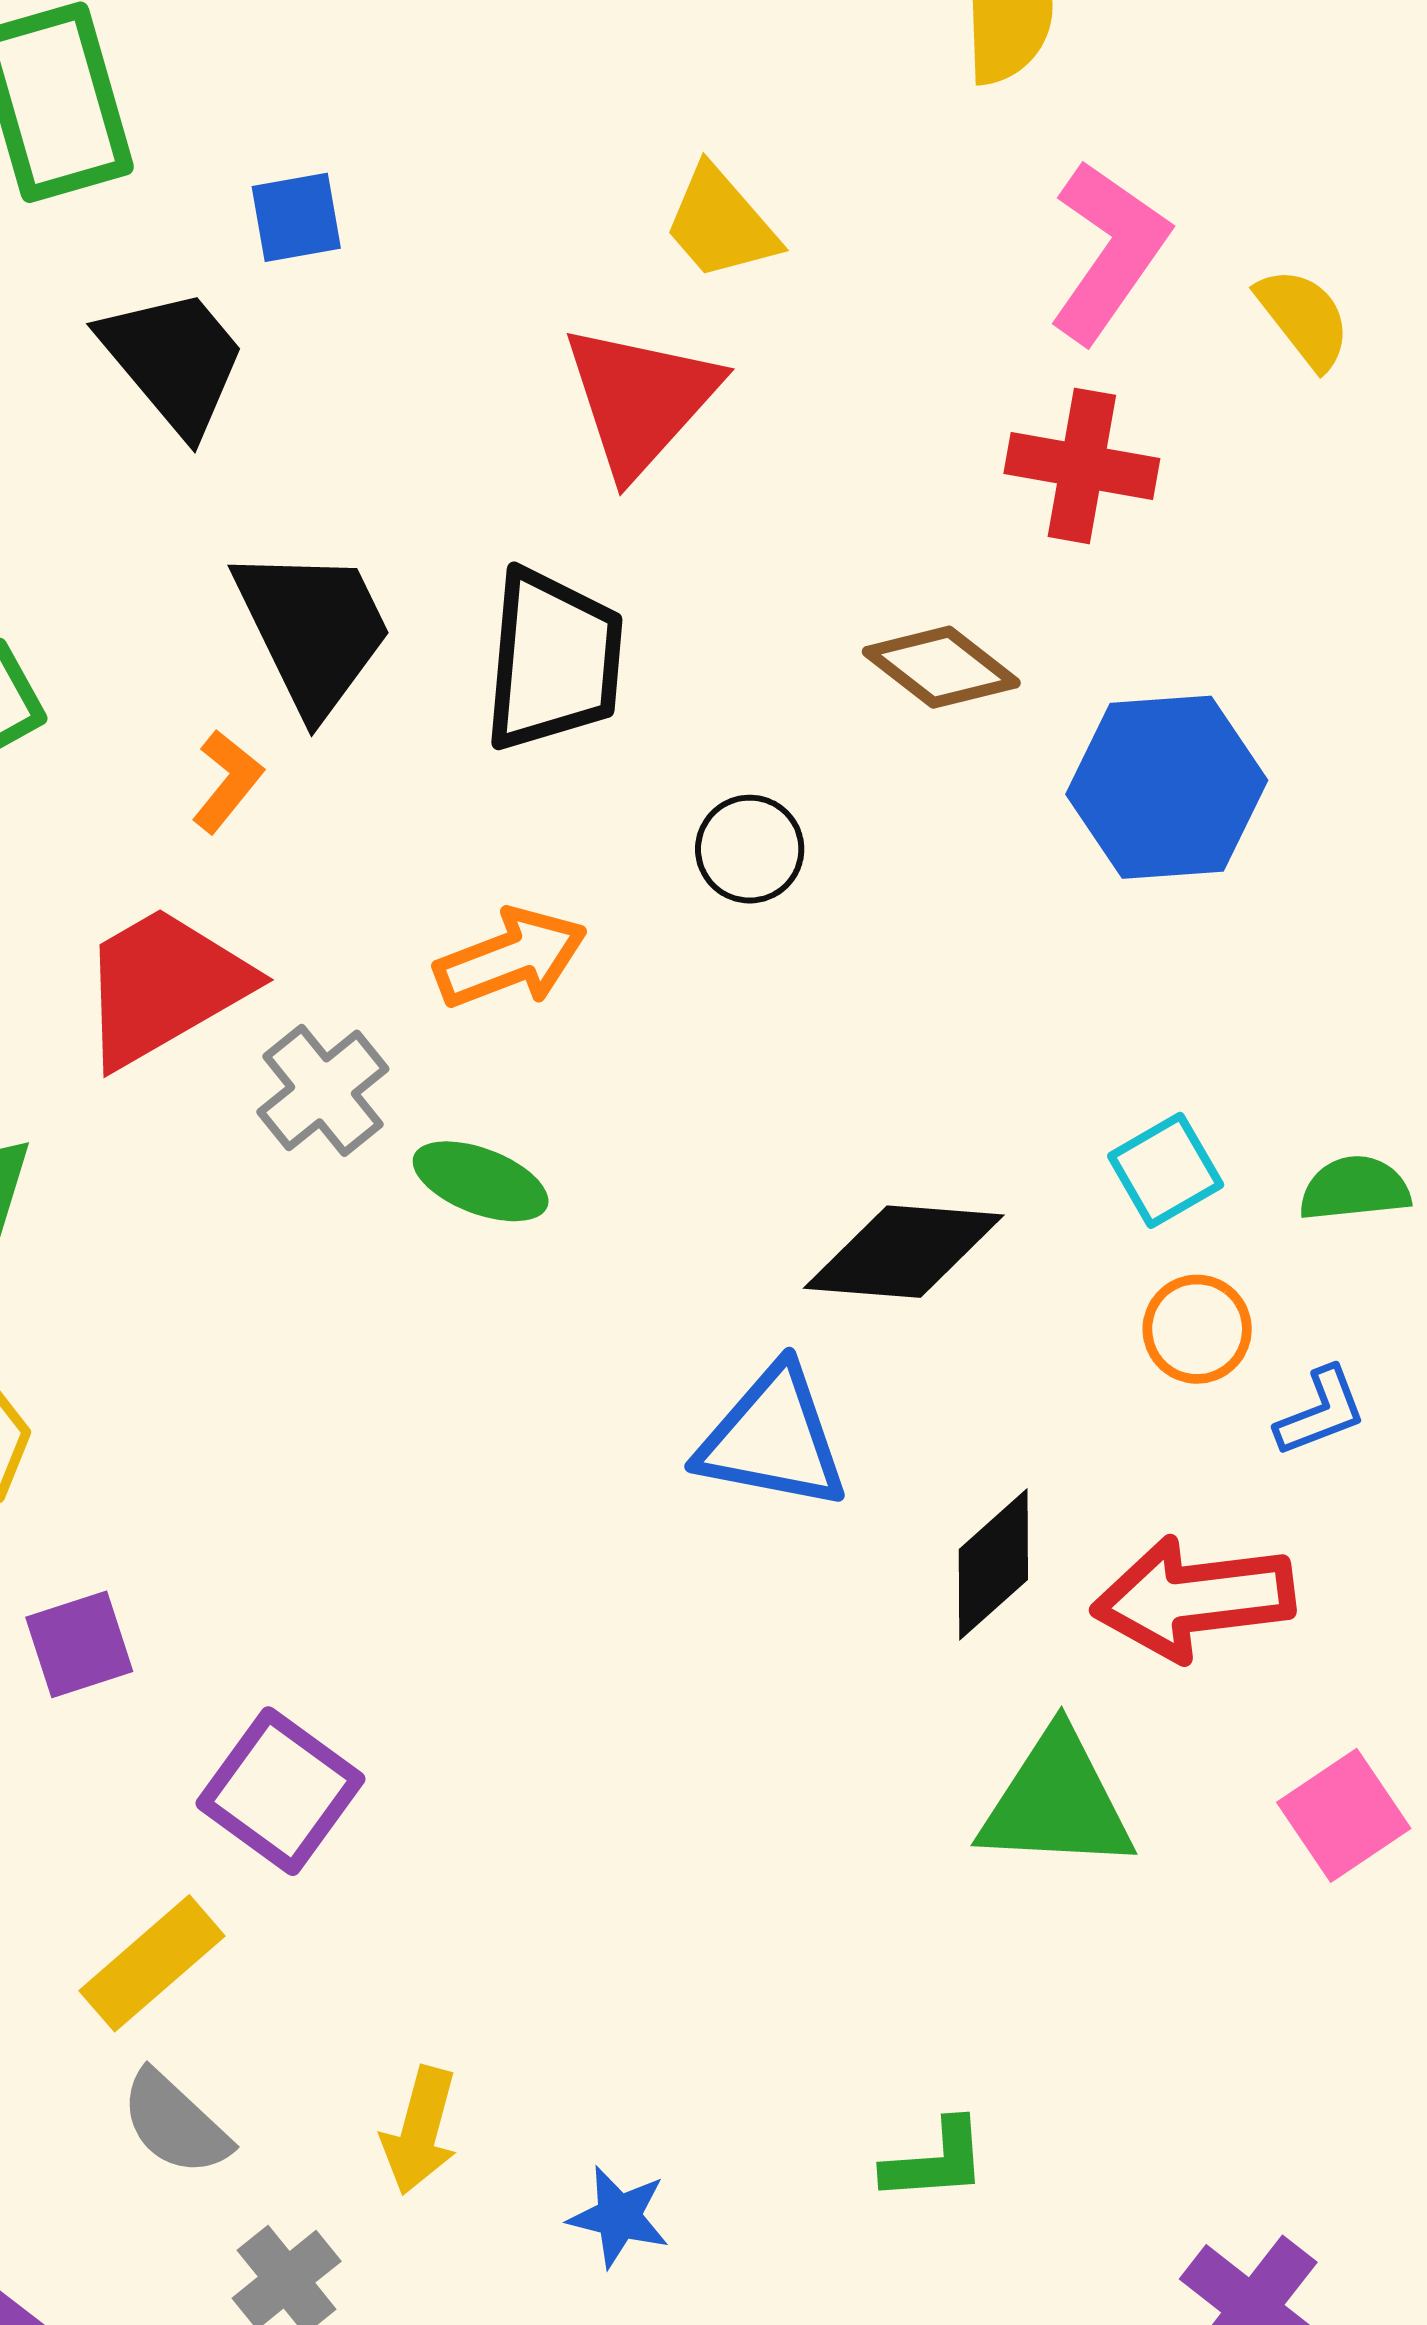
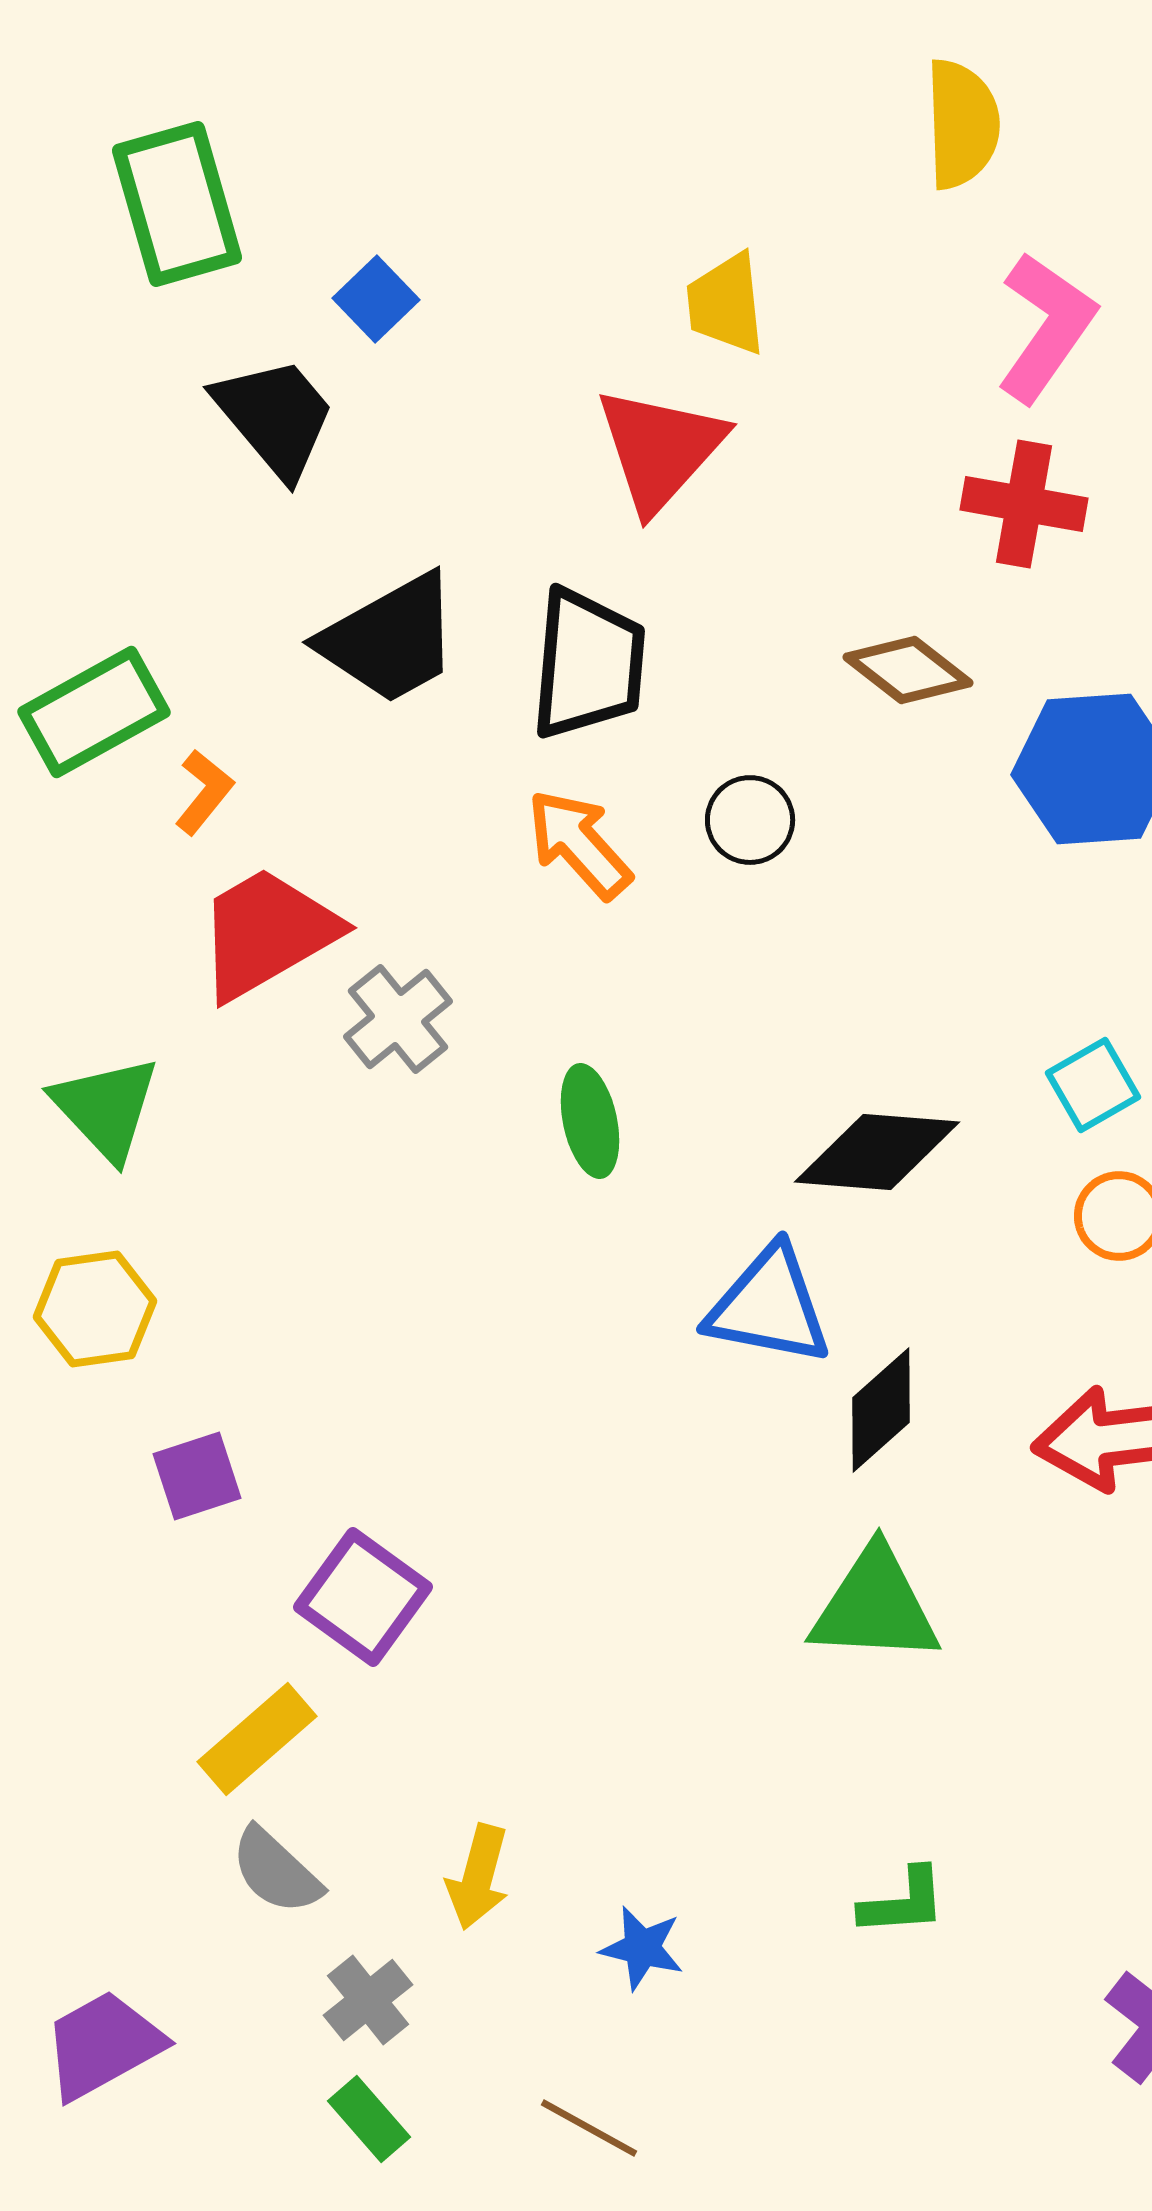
blue square: (296, 217) -> (376, 299), turned -34
yellow trapezoid: (721, 223) -> (726, 304), turned 35
black trapezoid: (313, 630) -> (390, 639), turned 87
orange L-shape: (227, 781) -> (204, 792), moved
orange arrow: (511, 958) -> (579, 844), moved, turned -111
green ellipse: (481, 1181) -> (590, 1121), moved, turned 57
black diamond: (993, 1564) -> (881, 1410), moved
green triangle: (1056, 1802) -> (875, 1606), moved

